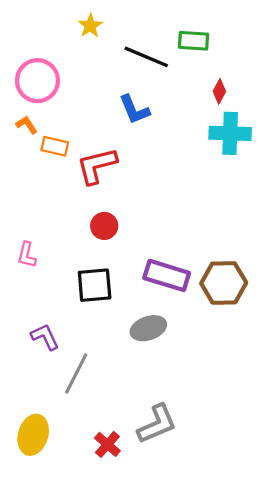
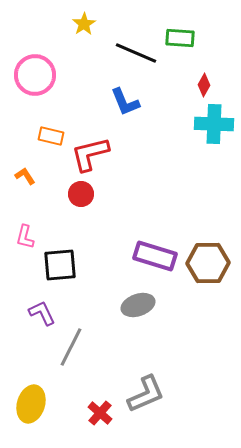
orange L-shape: (27, 125) -> (25, 176), moved
red circle: (104, 226) -> (81, 194), moved
black square: (95, 285) -> (60, 265), moved

